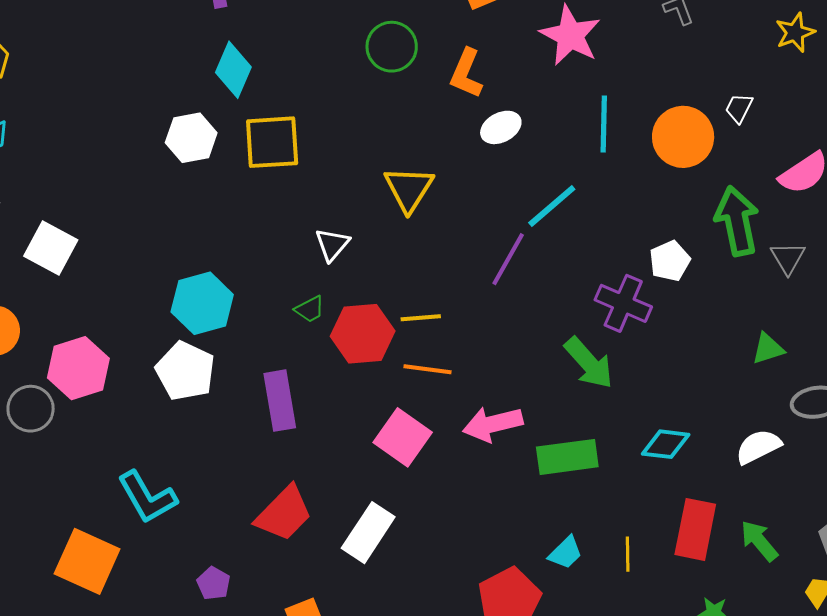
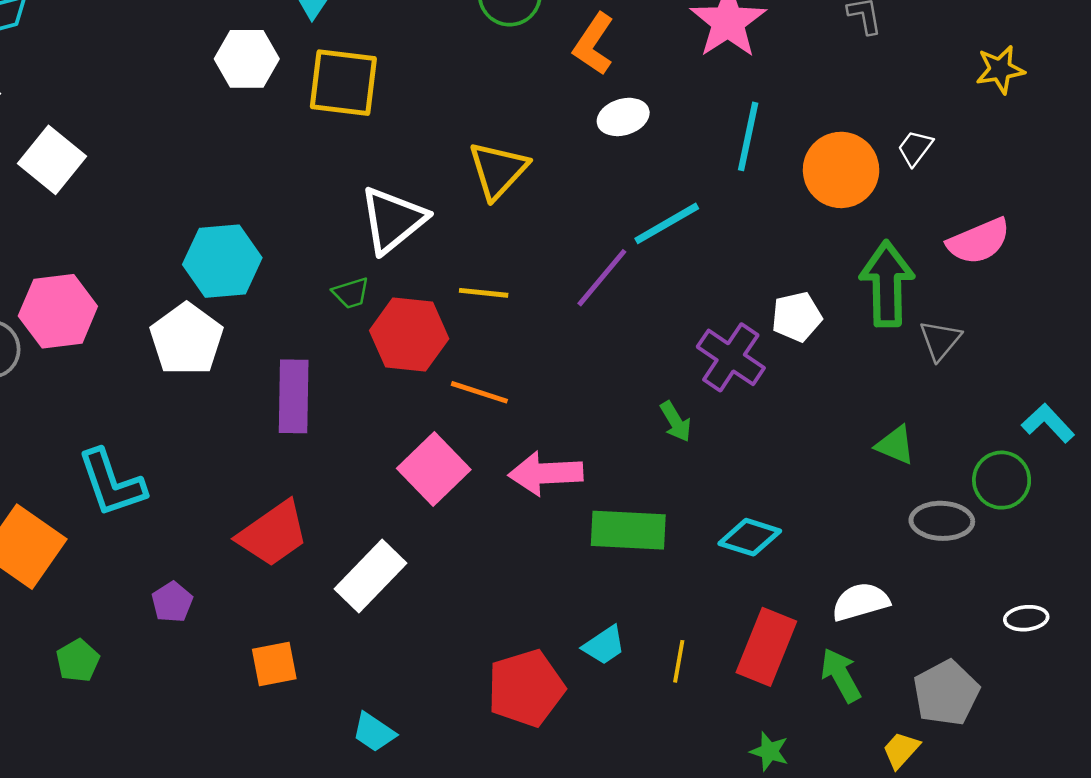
white triangle: (332, 245) -> (393, 220), size x1.6
yellow line: (421, 318) -> (484, 293), moved
green triangle: (768, 349) -> (895, 445), turned 30
green arrow: (589, 363) -> (676, 422), size x0.6
white semicircle: (758, 447) -> (861, 602), moved

